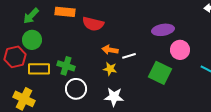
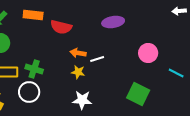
purple ellipse: (163, 30) -> (113, 22), moved
green square: (160, 73) -> (138, 94), moved
white circle: (76, 89) -> (29, 92), moved

